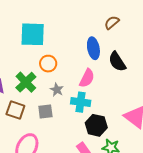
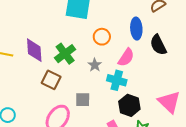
orange circle: (48, 64) -> (102, 37), moved
gray square: (45, 111) -> (83, 100), moved

